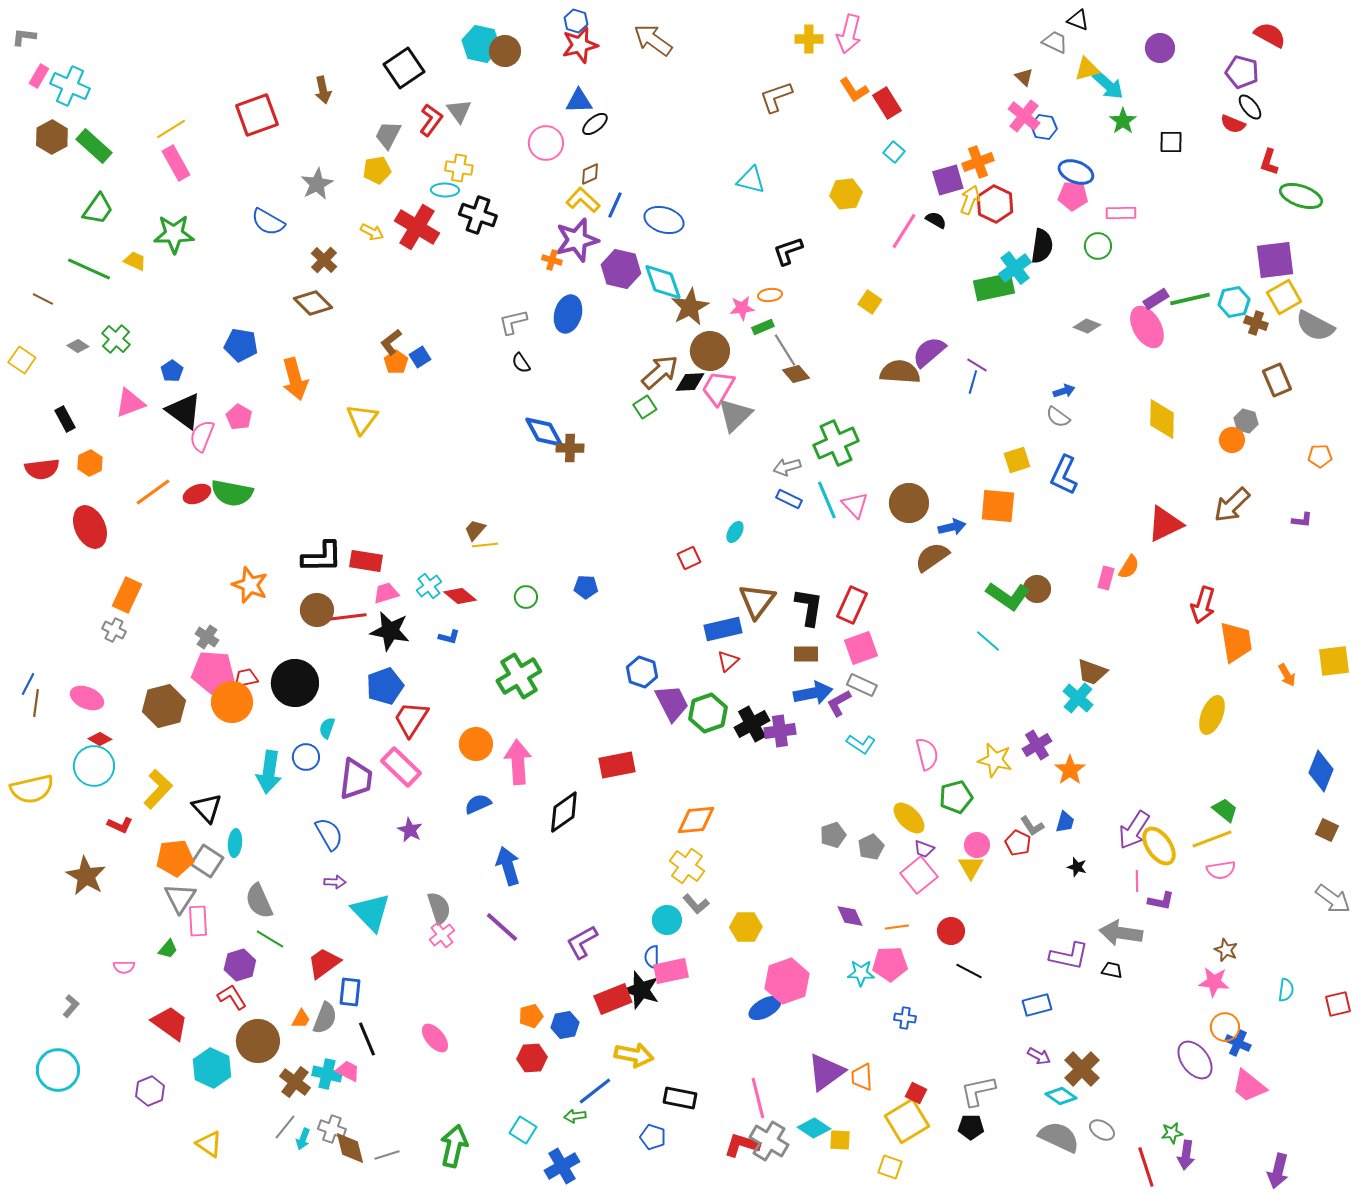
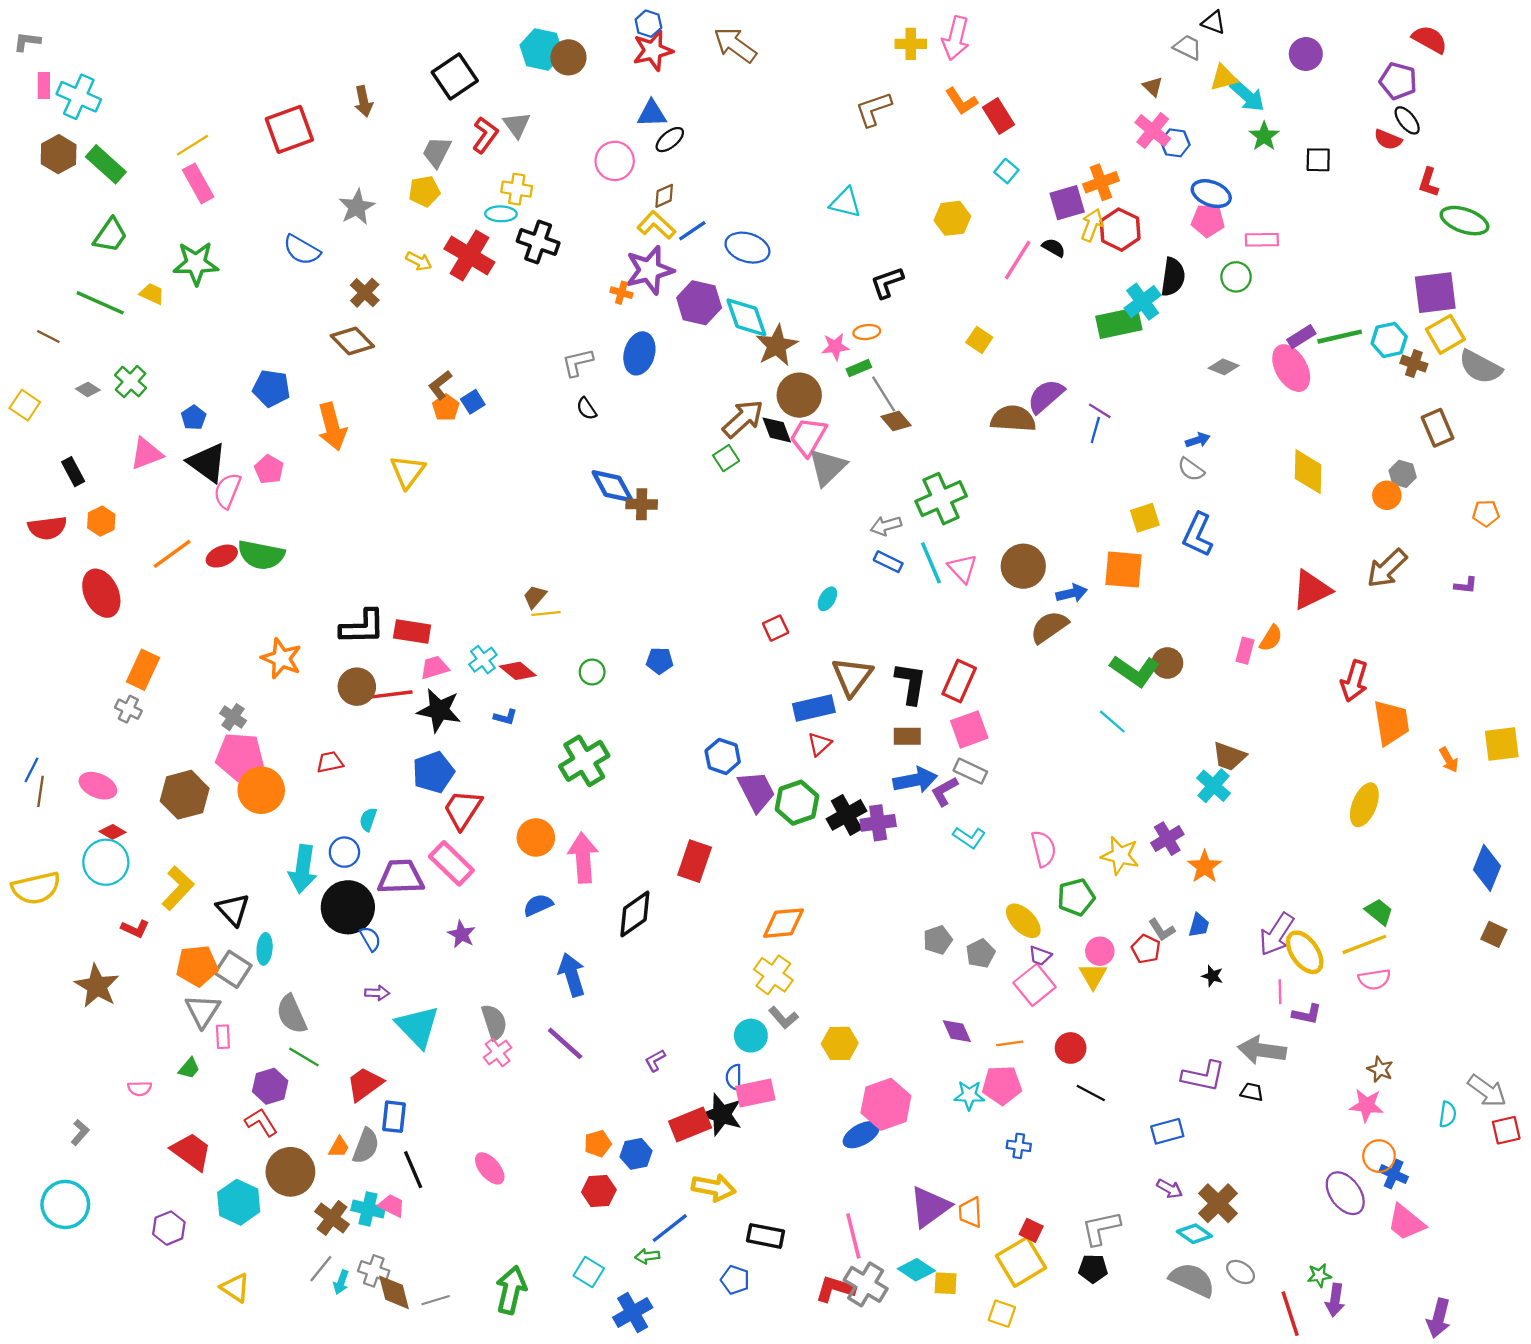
pink rectangle: (39, 76) -> (44, 86), turned -30
blue line: (615, 205) -> (692, 231), turned 32
black diamond: (690, 382) -> (777, 430), turned 72
red trapezoid: (246, 678) -> (330, 762), moved
black circle: (295, 683) -> (348, 907), moved
red rectangle: (617, 765) -> (695, 861), turned -60
purple trapezoid: (356, 779) -> (401, 877), turned -99
blue semicircle: (329, 834) -> (370, 939), size x0.7
gray arrow: (1333, 899) -> (1487, 1091), moved
pink rectangle: (198, 921) -> (223, 1037), size x0.7
purple L-shape: (582, 942) -> (655, 1060), size x0.6

